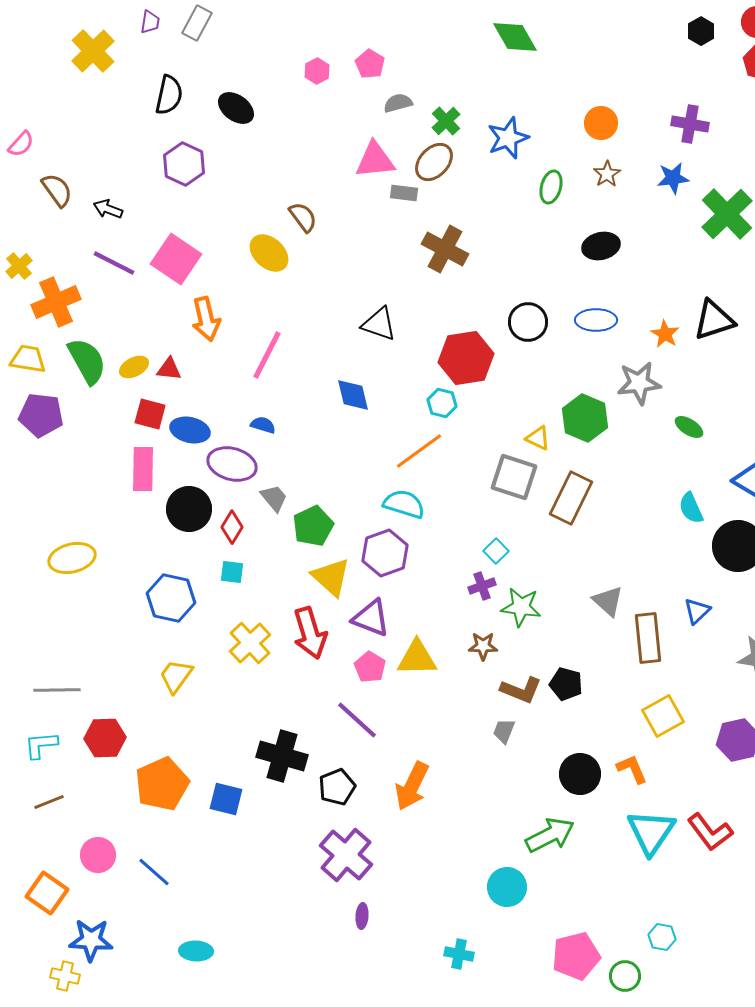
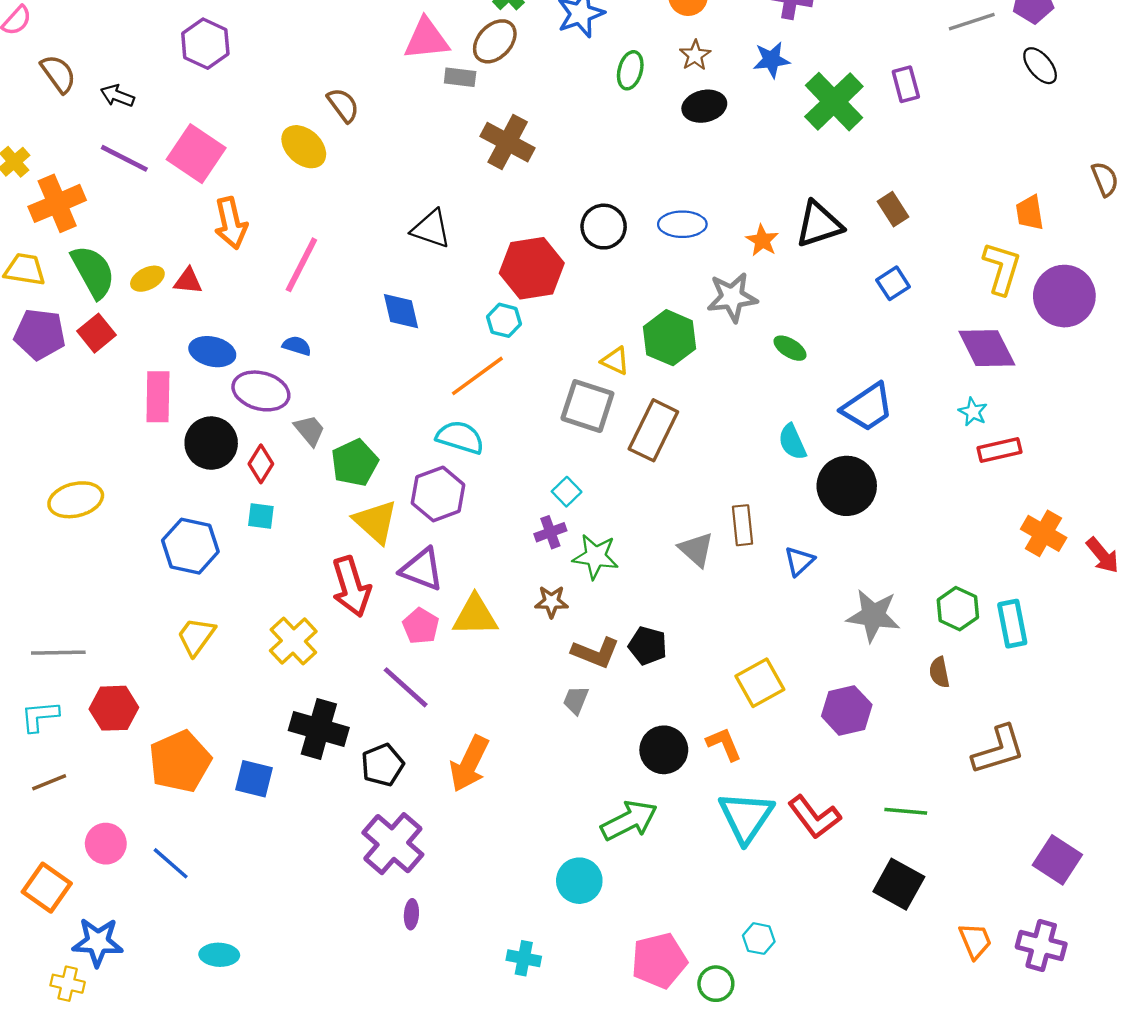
black ellipse: (601, 246) -> (704, 106), moved
red square: (150, 414) -> (97, 333), moved, turned 36
brown rectangle: (648, 638) -> (743, 525), moved, size x0.7
yellow cross: (250, 643) -> (293, 641), moved

